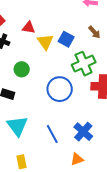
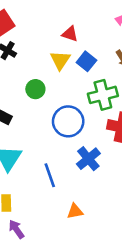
red triangle: (29, 27) -> (70, 34), moved
green circle: (22, 69) -> (35, 89), moved
blue cross: (83, 132) -> (88, 159), moved

